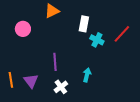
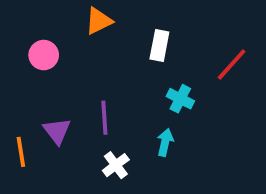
cyan cross: (97, 40) -> (180, 99), moved
purple triangle: (31, 81) -> (57, 131), moved

